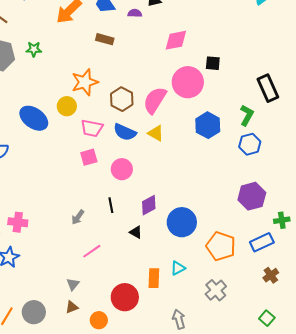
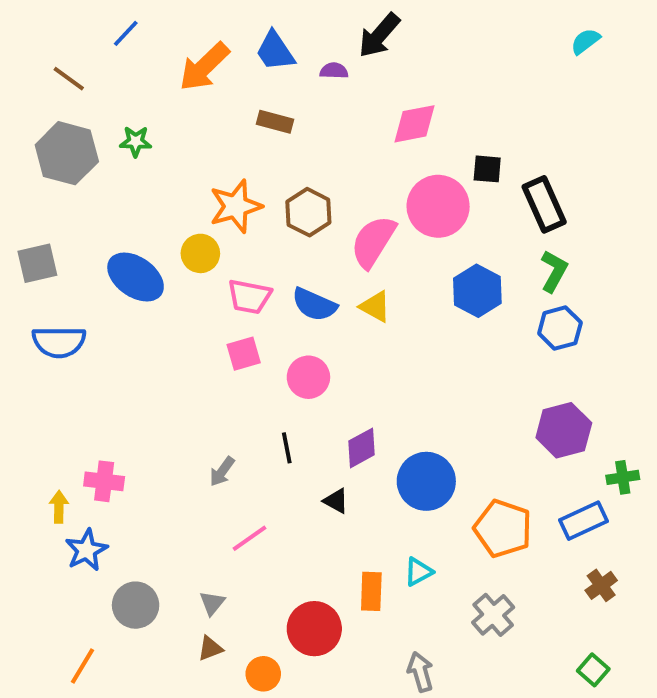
black rectangle: (268, 88) -> (544, 204), moved
brown hexagon: (122, 99) -> (308, 212), moved
gray circle: (34, 312) -> (136, 605), moved

